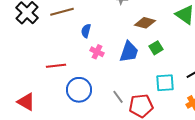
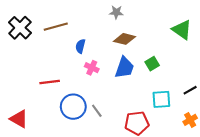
brown diamond: (145, 23) -> (125, 39), moved
gray line: (118, 97) -> (97, 111), moved

